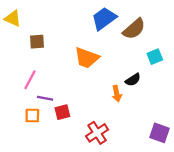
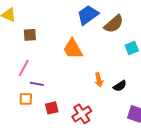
orange trapezoid: (87, 58) -> (73, 49), turned 40
black semicircle: (133, 80) -> (120, 86), moved
red square: (62, 112) -> (52, 108), moved

